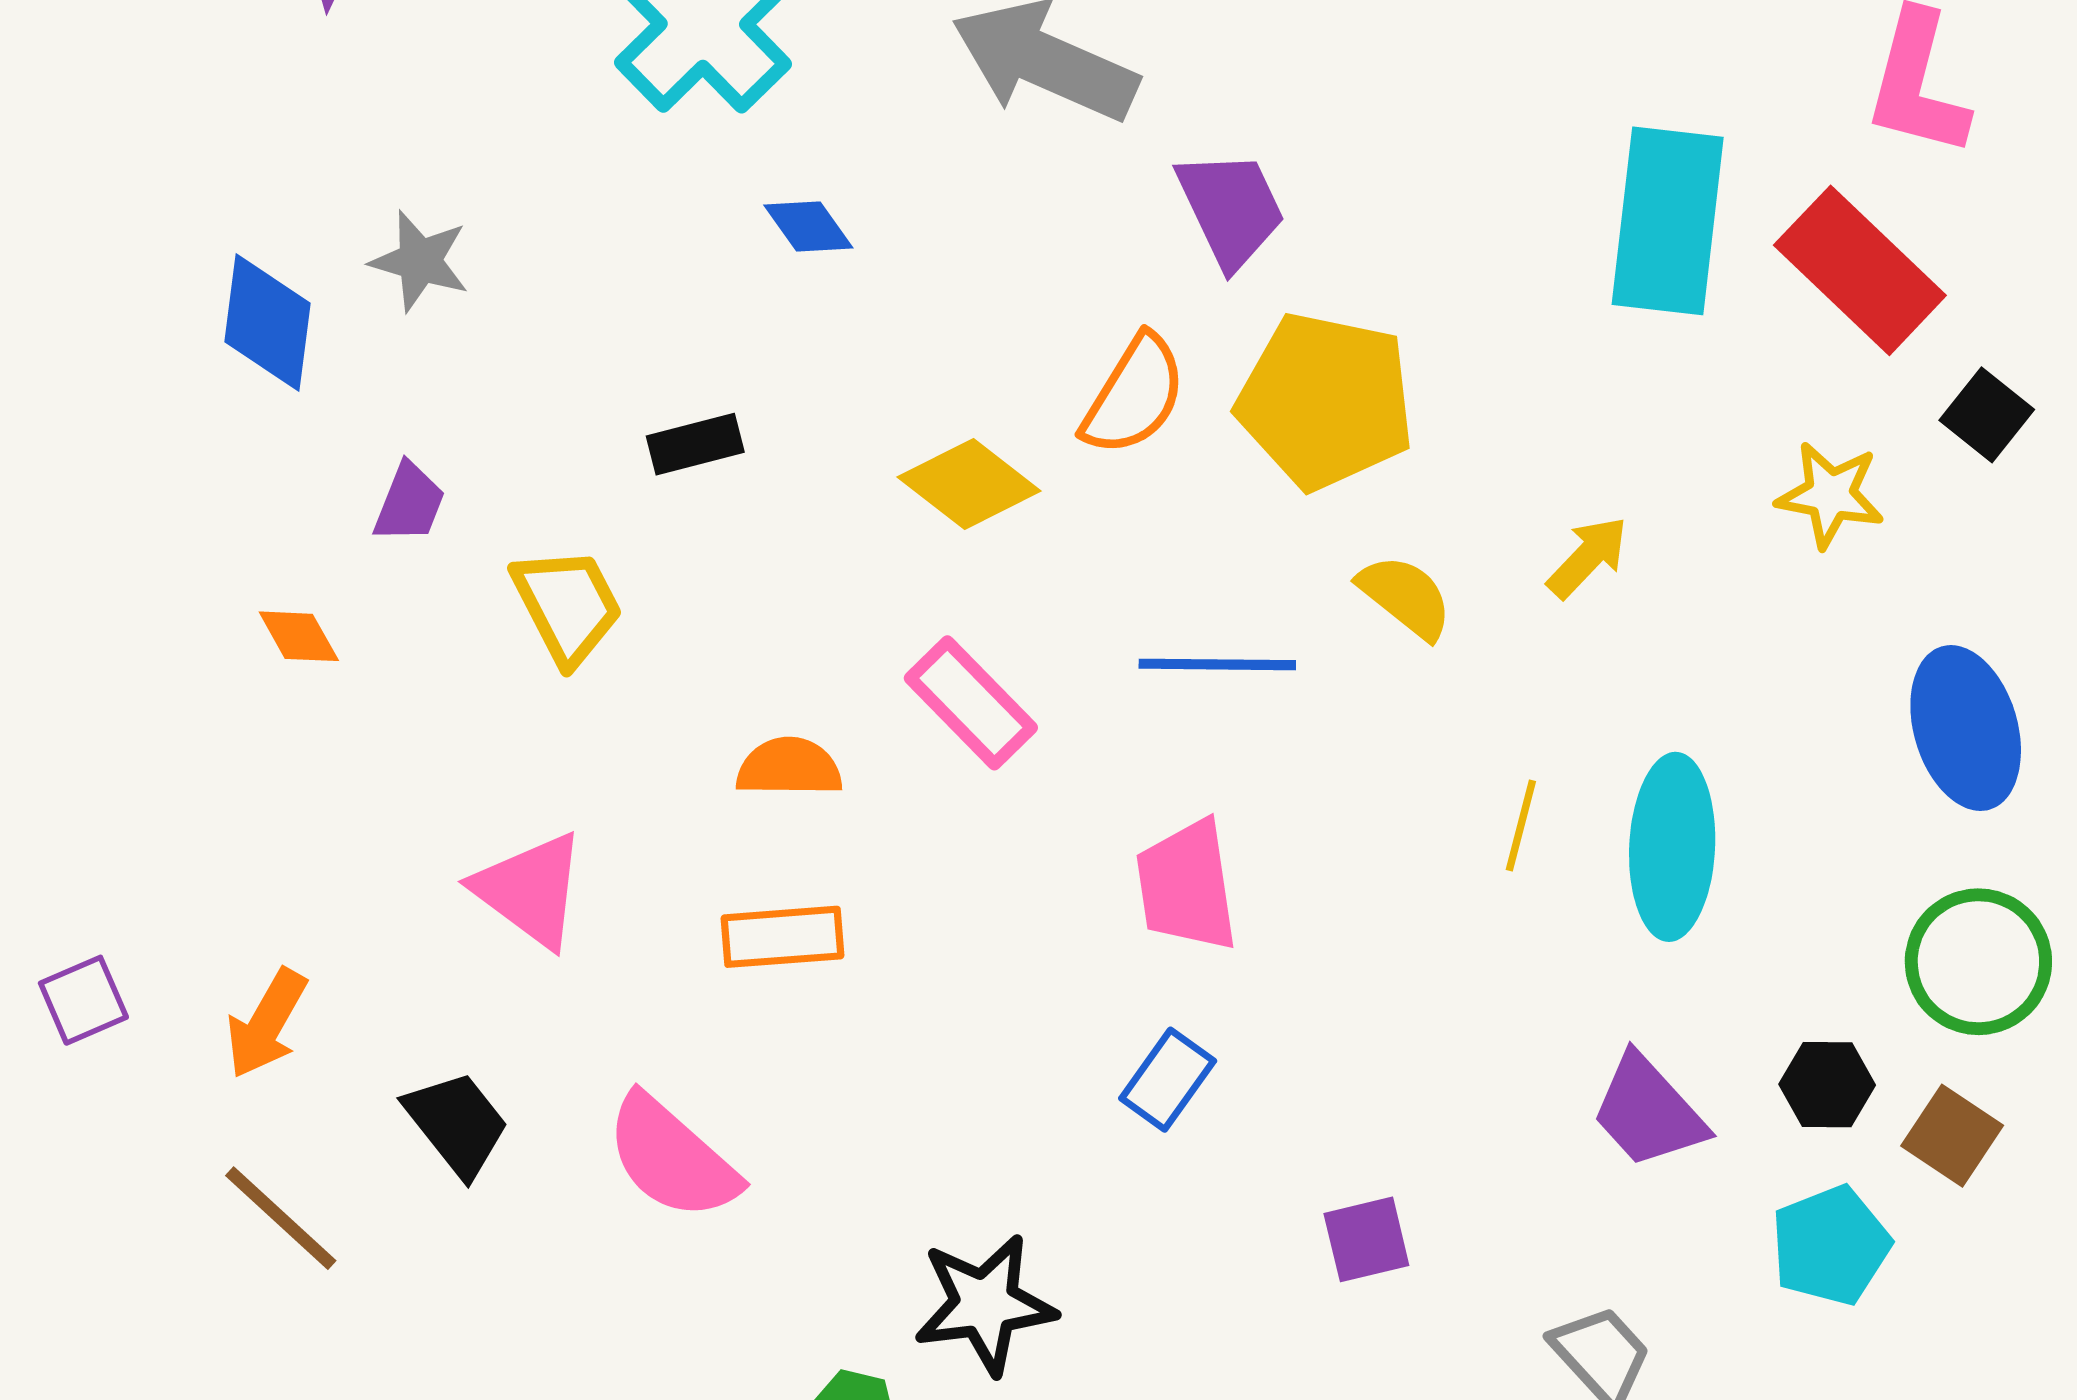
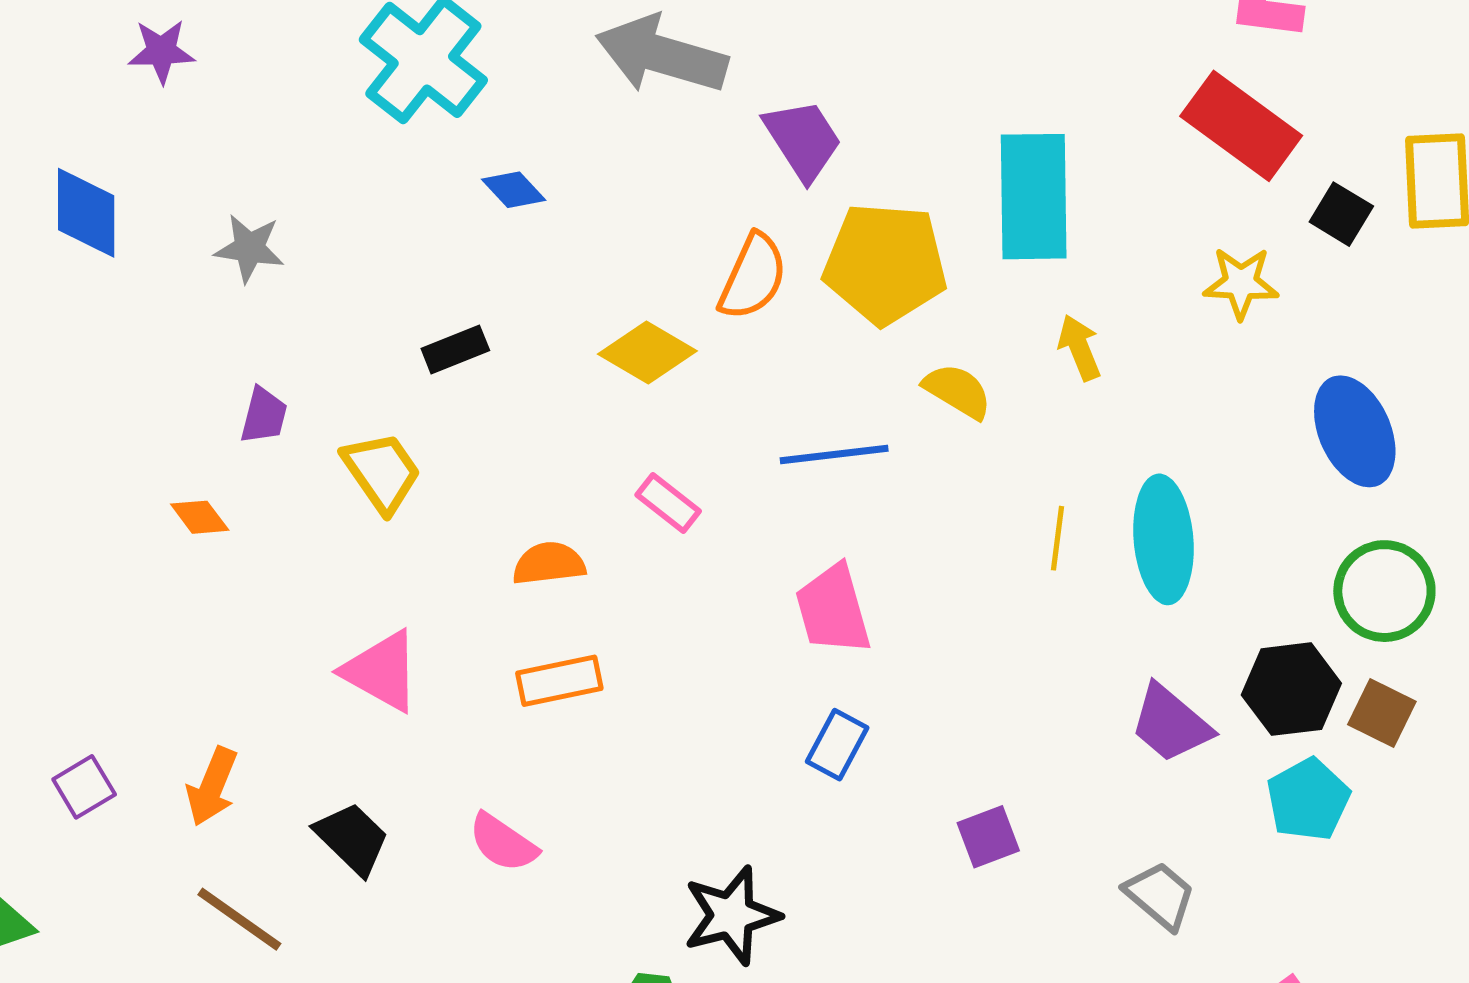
cyan rectangle: (1668, 221) -> (1034, 197), moved
blue diamond: (268, 323) -> (86, 213), moved
yellow arrow: (1588, 557) -> (1079, 348), turned -58
pink rectangle: (971, 703) -> (668, 503), size x0.7
black hexagon: (1827, 1085) -> (1291, 689), size x1.5
pink semicircle: (672, 1158) -> (503, 843), size x0.7

